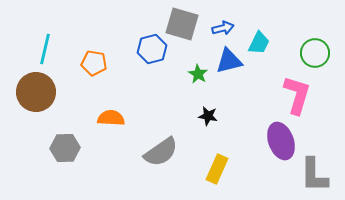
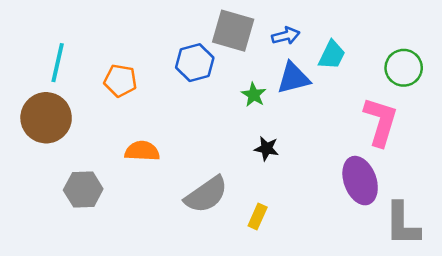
yellow rectangle: (217, 169) -> (258, 216), moved, size x0.7

